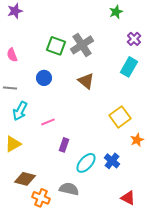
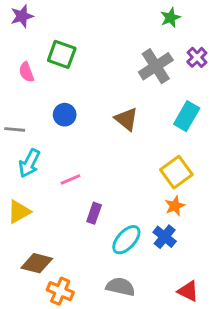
gray cross: (82, 45) -> (156, 66), moved
green square: (56, 46) -> (62, 54), moved
pink semicircle: (12, 55) -> (26, 72), moved
cyan rectangle: (129, 67) -> (187, 116), moved
orange star: (137, 140) -> (175, 206), moved
gray semicircle: (69, 189) -> (120, 287), moved

